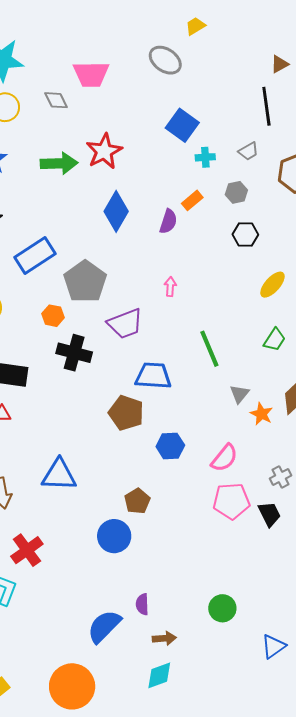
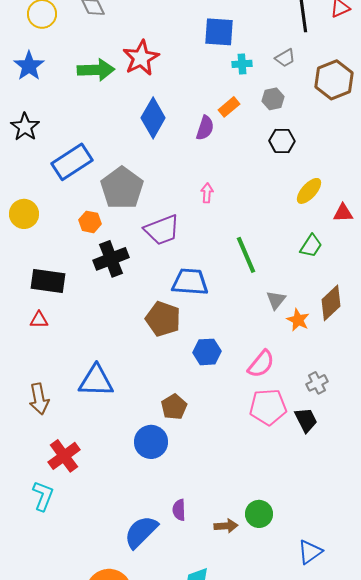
blue square: (182, 125) -> (219, 32), turned -32
black cross: (74, 353) -> (111, 259), turned -36
brown arrow: (164, 638) -> (226, 526), moved

